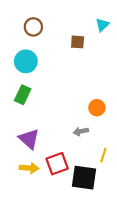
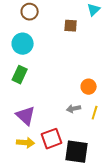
yellow line: (103, 155) -> (95, 113), moved

